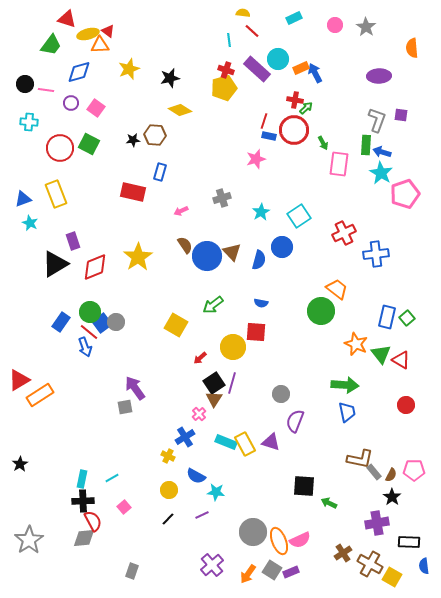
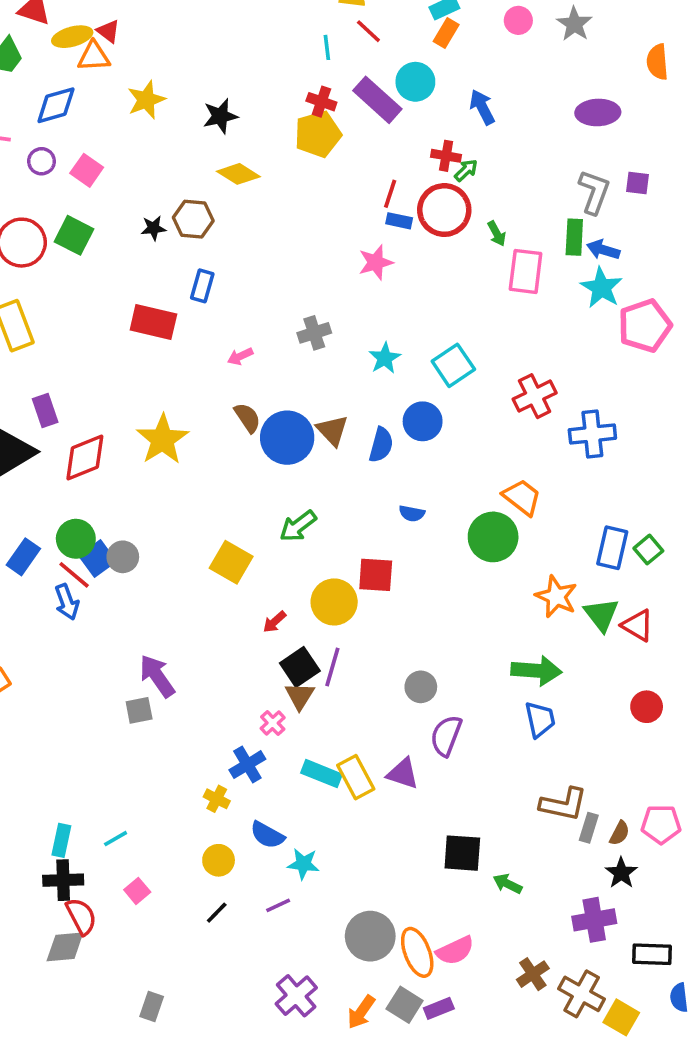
orange rectangle: (301, 68) -> (446, 33), moved, turned -35
blue semicircle: (261, 303) -> (412, 513), moved
gray rectangle: (374, 472) -> (589, 828), turned 56

